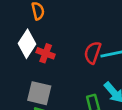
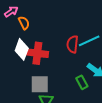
red cross: (46, 53) -> (37, 53), size x1.5

